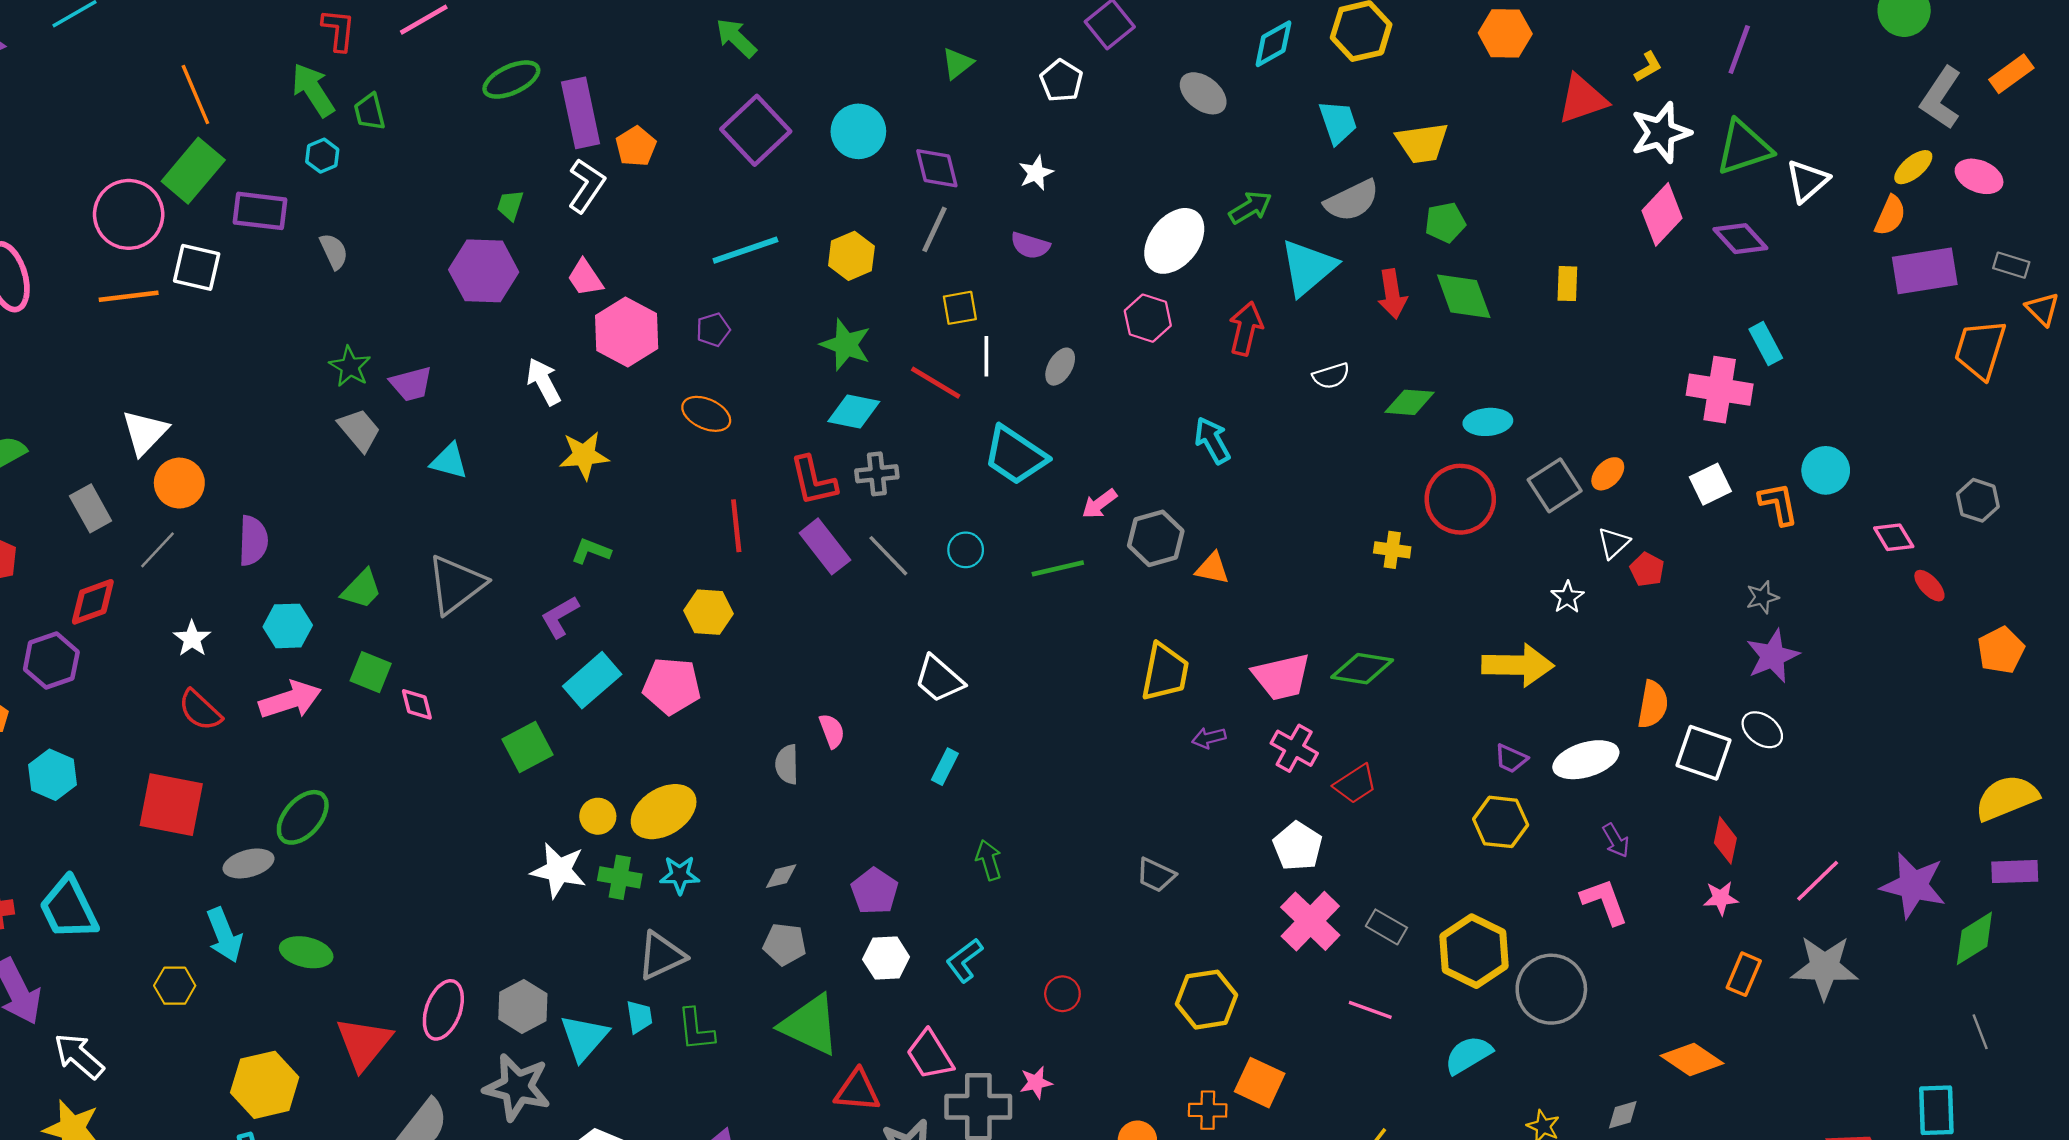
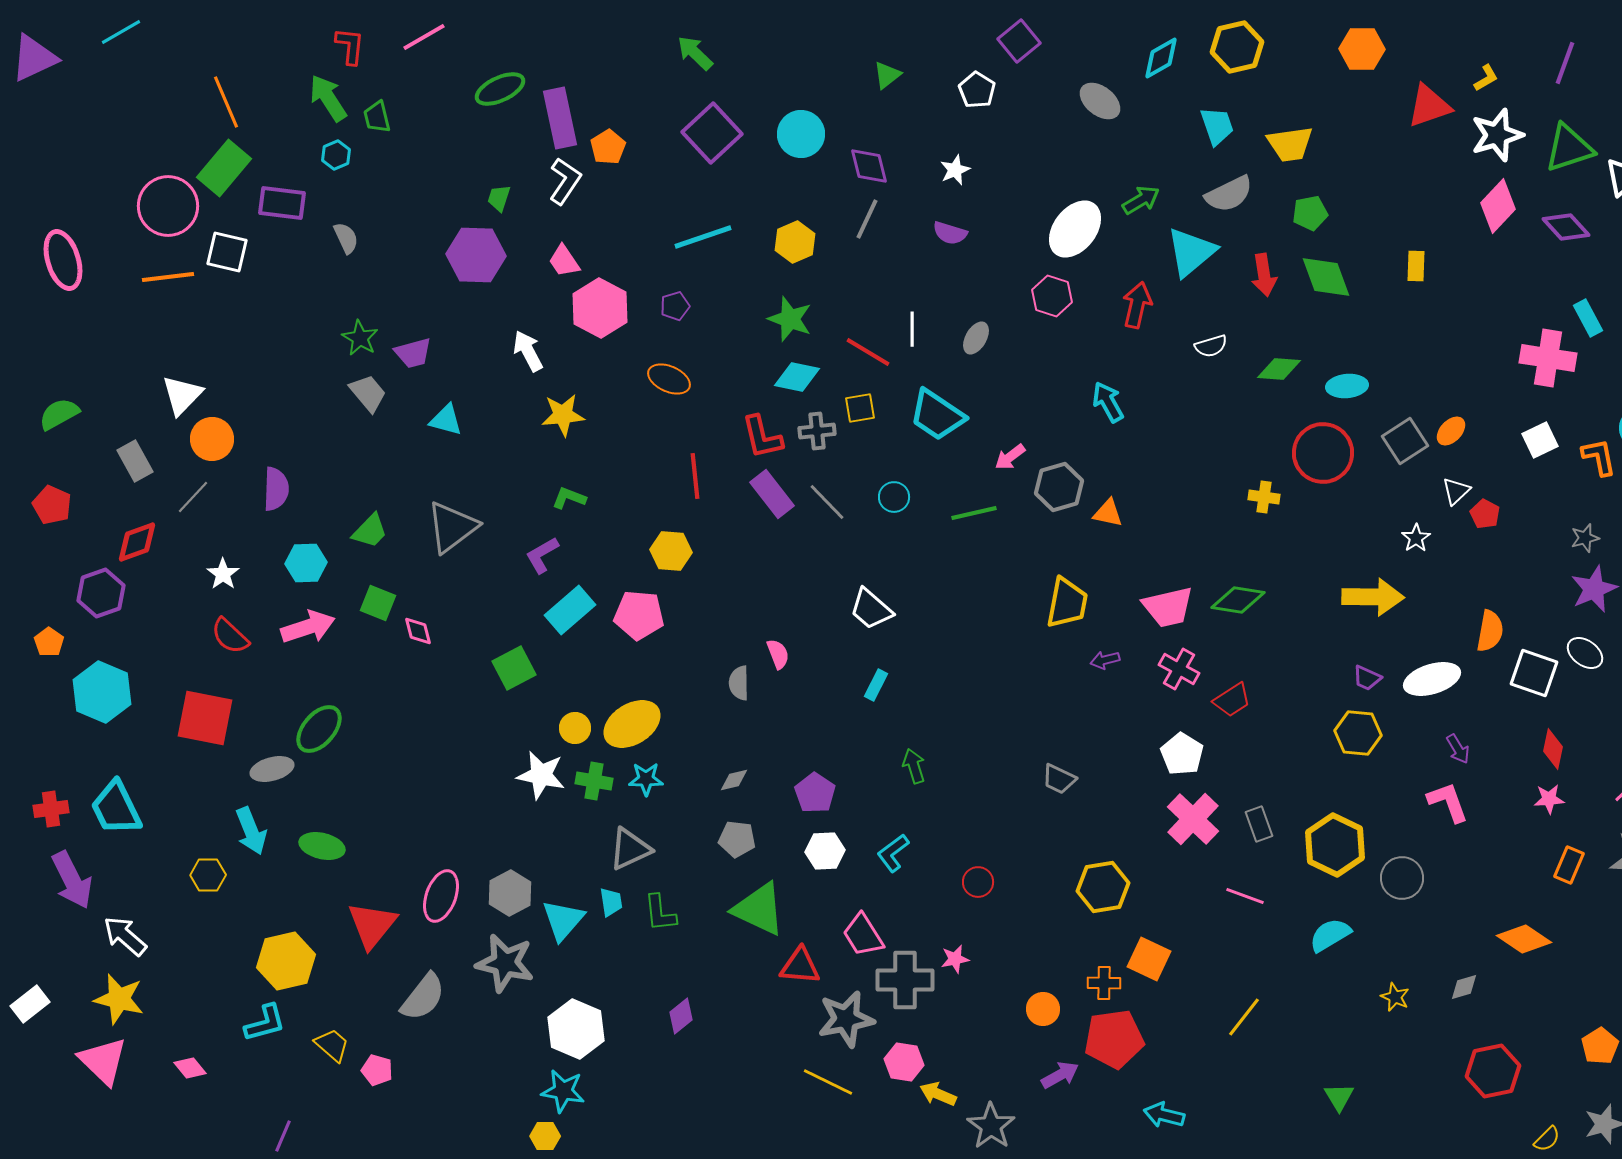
yellow square: (960, 308) -> (860, 408), moved
cyan hexagon: (53, 775) -> (102, 692), size x1.4
gray rectangle: (1386, 927) -> (1259, 824), turned 40
gray circle: (1551, 989) -> (1402, 878), size x0.7

